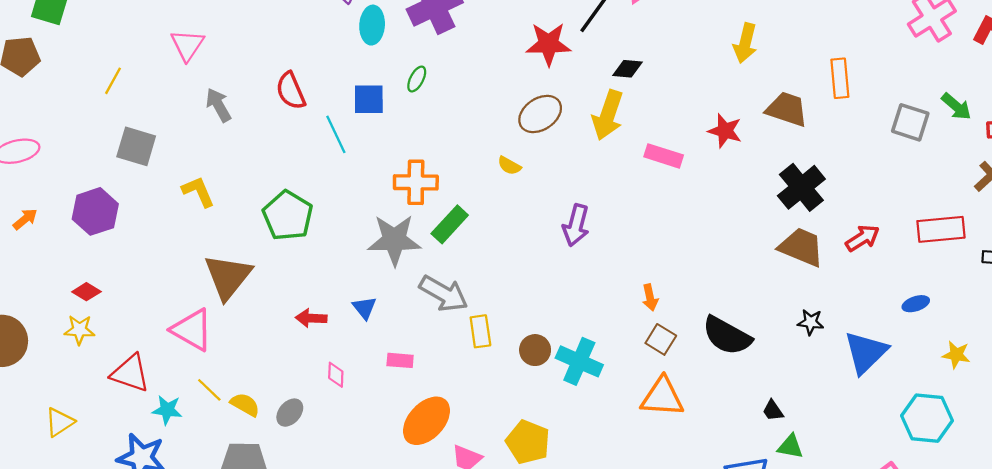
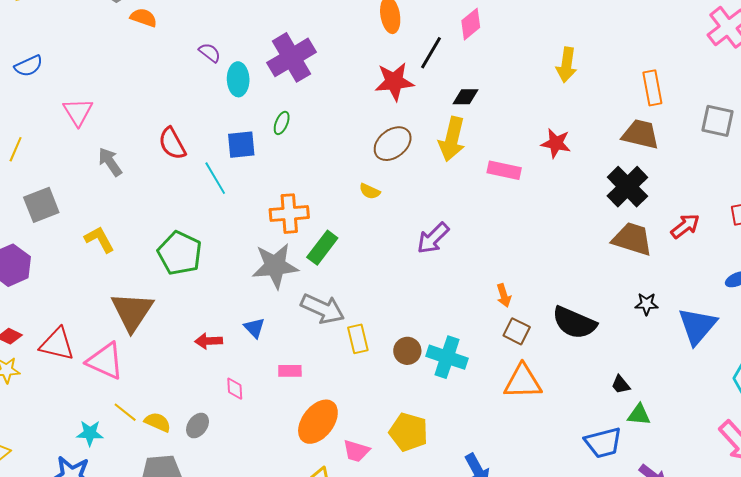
brown trapezoid: (787, 109) -> (641, 134), moved
gray square: (136, 146) -> (41, 205), turned -33
purple arrow: (576, 225) -> (433, 238), turned 36
red triangle: (130, 373) -> (57, 344), moved

